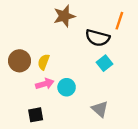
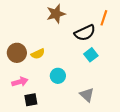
black semicircle: (98, 38) -> (85, 33), turned -40
yellow semicircle: (44, 62) -> (38, 54), turned -136
pink arrow: (45, 84) -> (20, 82), moved

